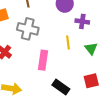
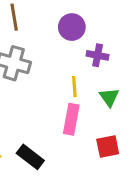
pink rectangle: (43, 60) -> (71, 119), moved
black rectangle: (61, 87) -> (30, 157), moved

